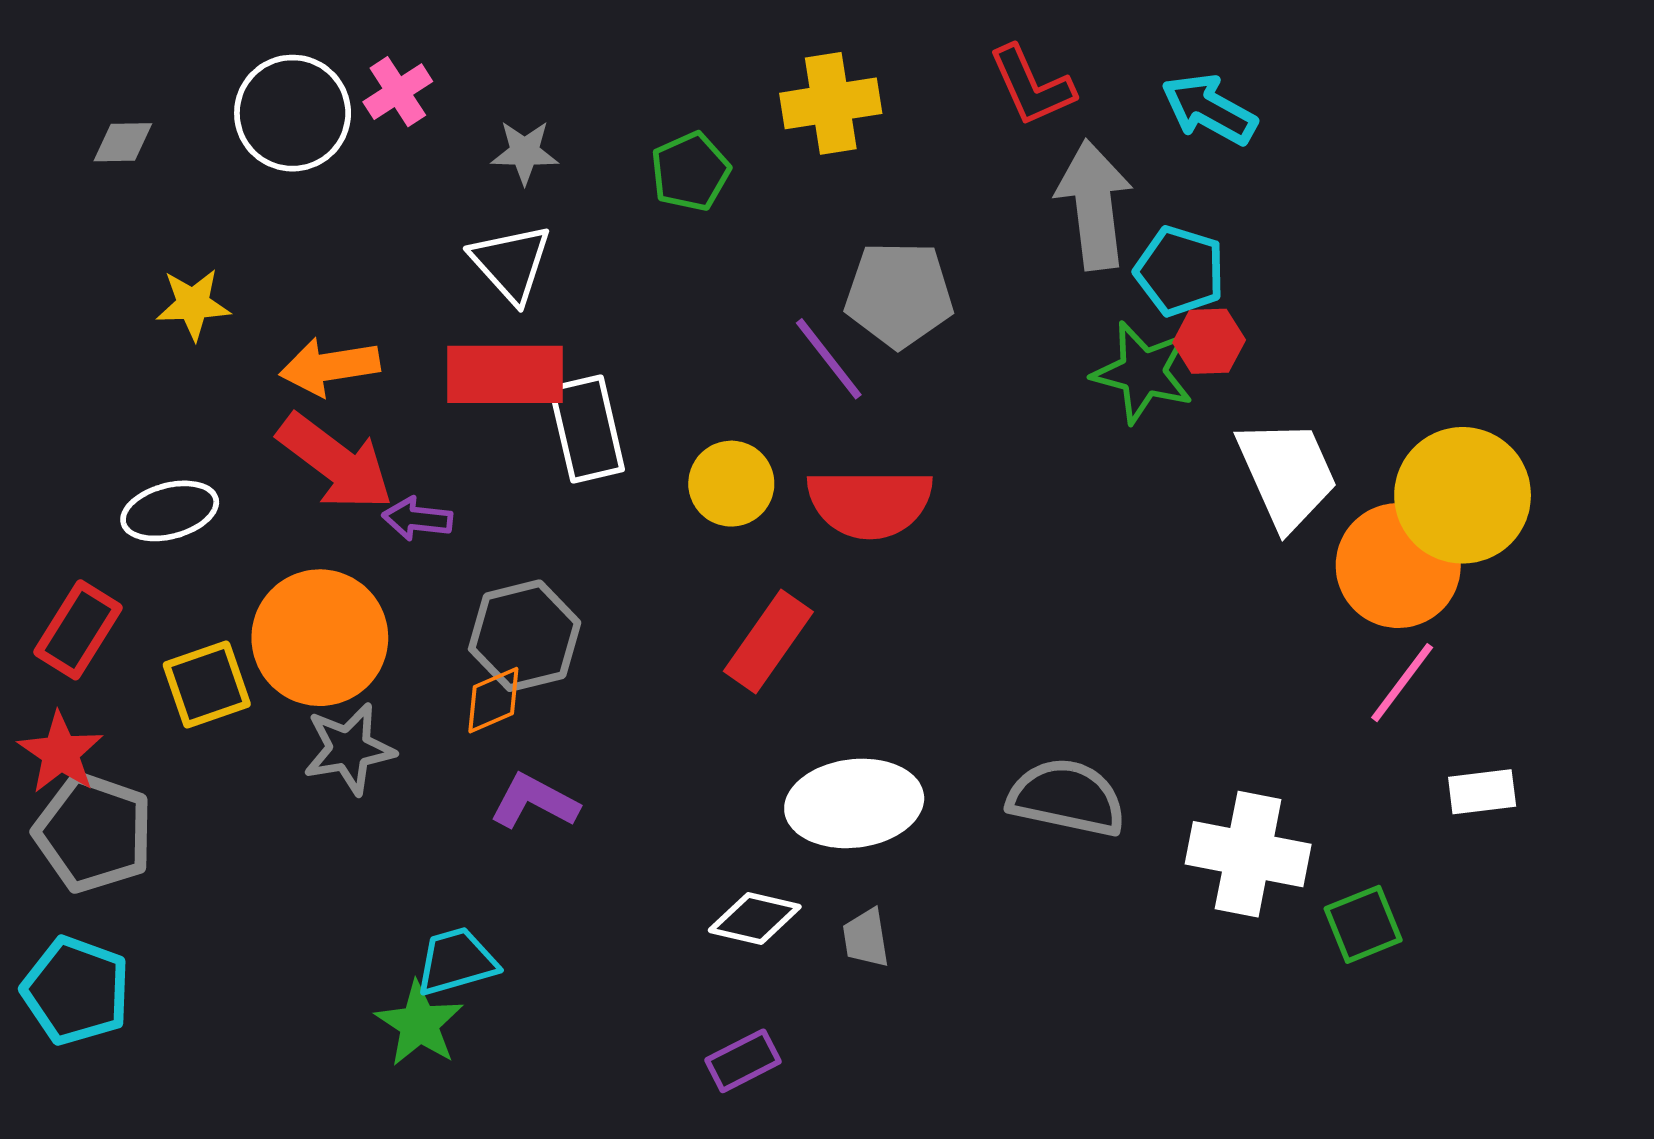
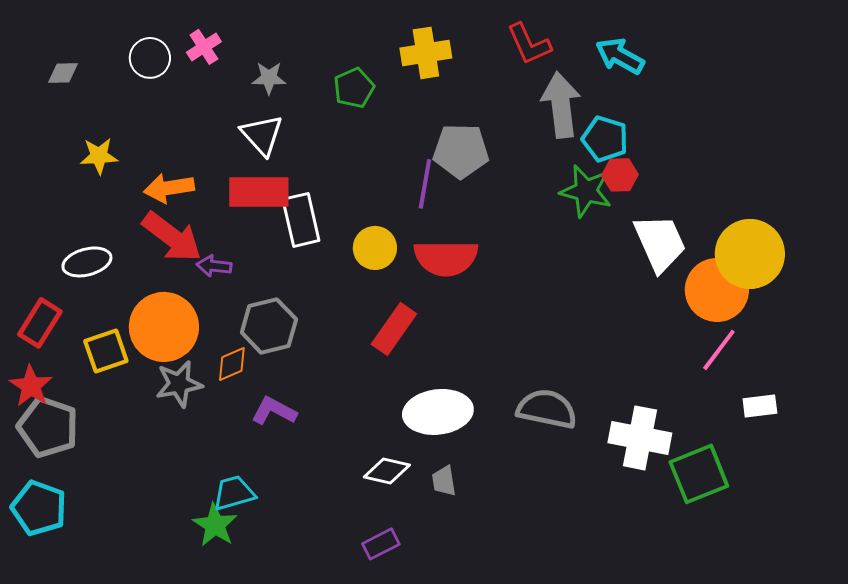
white circle: (293, 113) -> (150, 58), size x0.7
purple line: (829, 359) -> (425, 184), turned 48
orange diamond: (493, 700) -> (232, 364), moved
green square: (1363, 924) -> (699, 474), size x1.5

